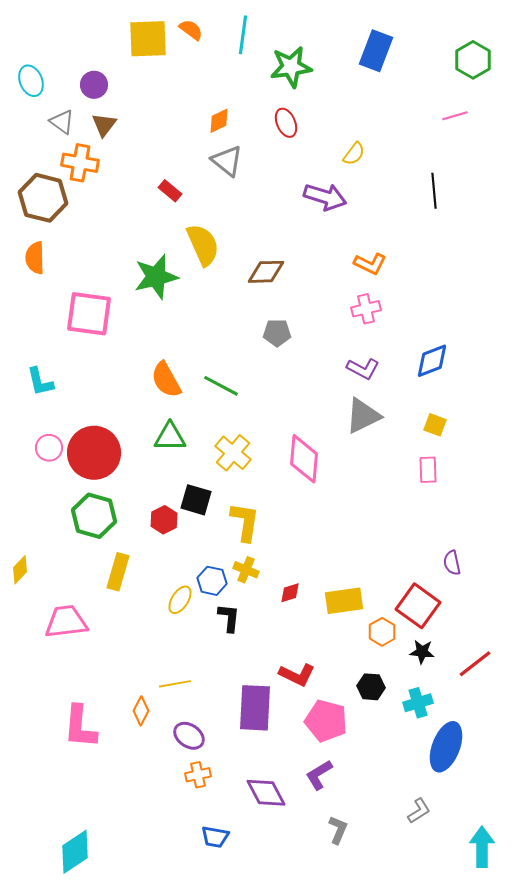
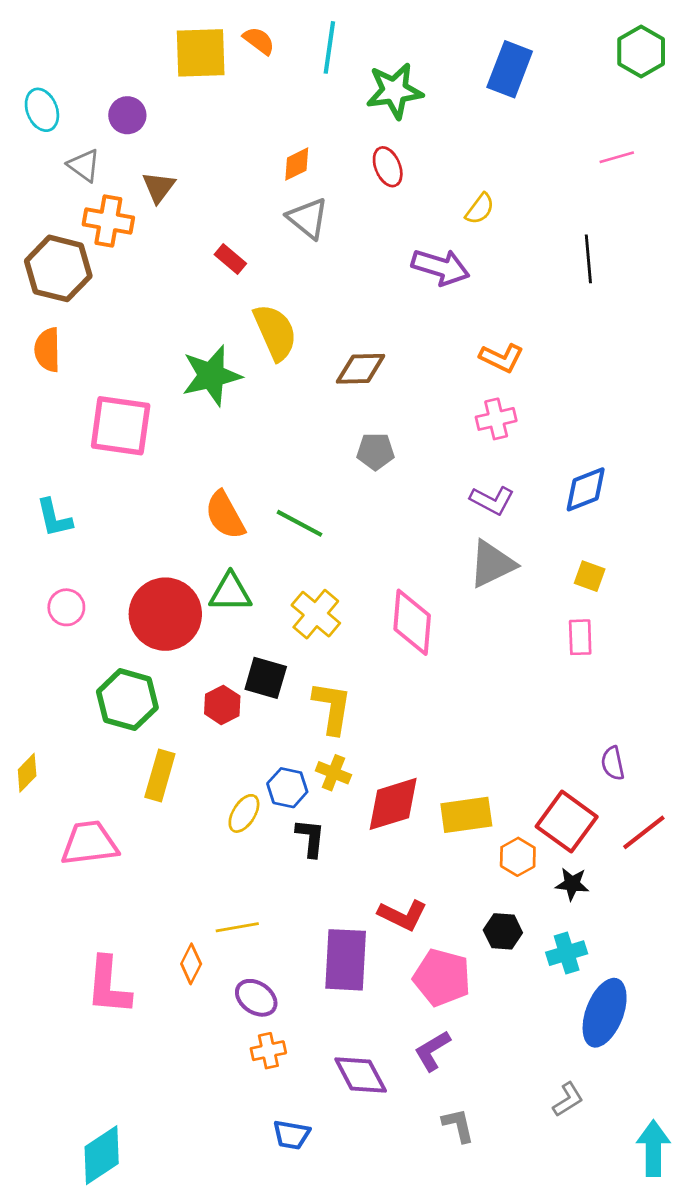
green hexagon: (473, 60) -> (641, 52), moved
brown triangle: (104, 125) -> (159, 187), moved
red circle: (94, 453) -> (165, 614), moved
red diamond: (290, 593) -> (393, 804), size x2.0
red line: (475, 664) -> (644, 832), moved
gray L-shape: (338, 830) -> (458, 1125), turned -36

